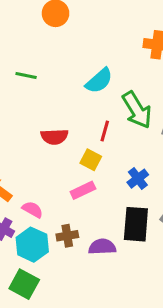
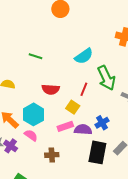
green line: (26, 76) -> (35, 56), moved
cyan hexagon: (32, 245) -> (33, 114), moved
purple semicircle: (102, 247) -> (83, 130), moved

